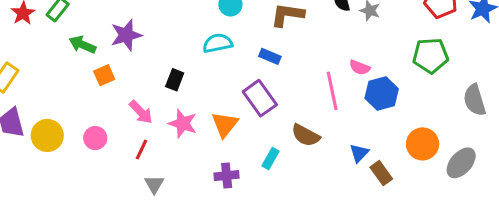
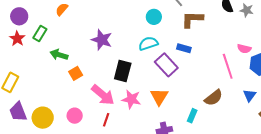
purple star: (126, 35) -> (102, 40), moved, turned -30
black rectangle: (175, 80) -> (123, 71), size x1.5
purple rectangle: (260, 98) -> (166, 65), moved
pink arrow: (141, 112) -> (103, 95), size x1.4
brown semicircle: (306, 135) -> (214, 98), turned -60
blue triangle: (359, 153) -> (249, 95), moved

